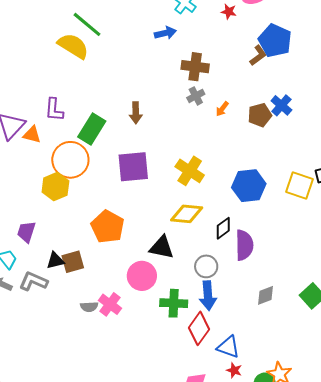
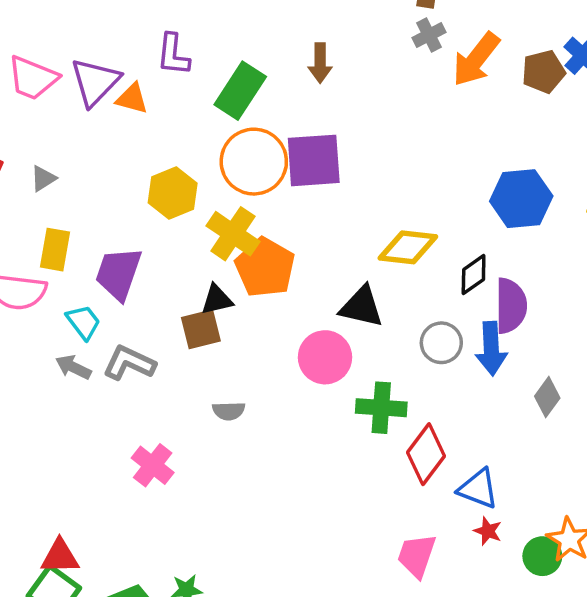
orange arrow: (222, 109) -> (476, 59), size x2.0
orange circle: (70, 160) -> (254, 162), moved
yellow cross: (190, 171) -> (233, 234), moved
purple trapezoid: (26, 232) -> (118, 273), size x1.4
black triangle: (55, 261) -> (217, 300), moved
gray diamond: (266, 295) -> (547, 397), turned -35
blue arrow: (208, 296) -> (491, 349), moved
pink cross: (110, 304) -> (153, 465), moved

